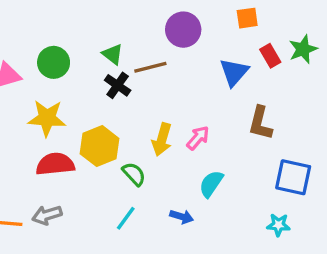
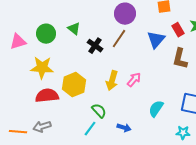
green triangle: (113, 54) -> (74, 29), moved
brown line: (150, 67) -> (119, 39), moved, turned -42
black cross: (118, 85) -> (95, 46), moved
brown L-shape: (260, 123) -> (180, 59), moved
green semicircle: (134, 174) -> (99, 111), moved
cyan semicircle: (211, 184) -> (156, 109), moved

